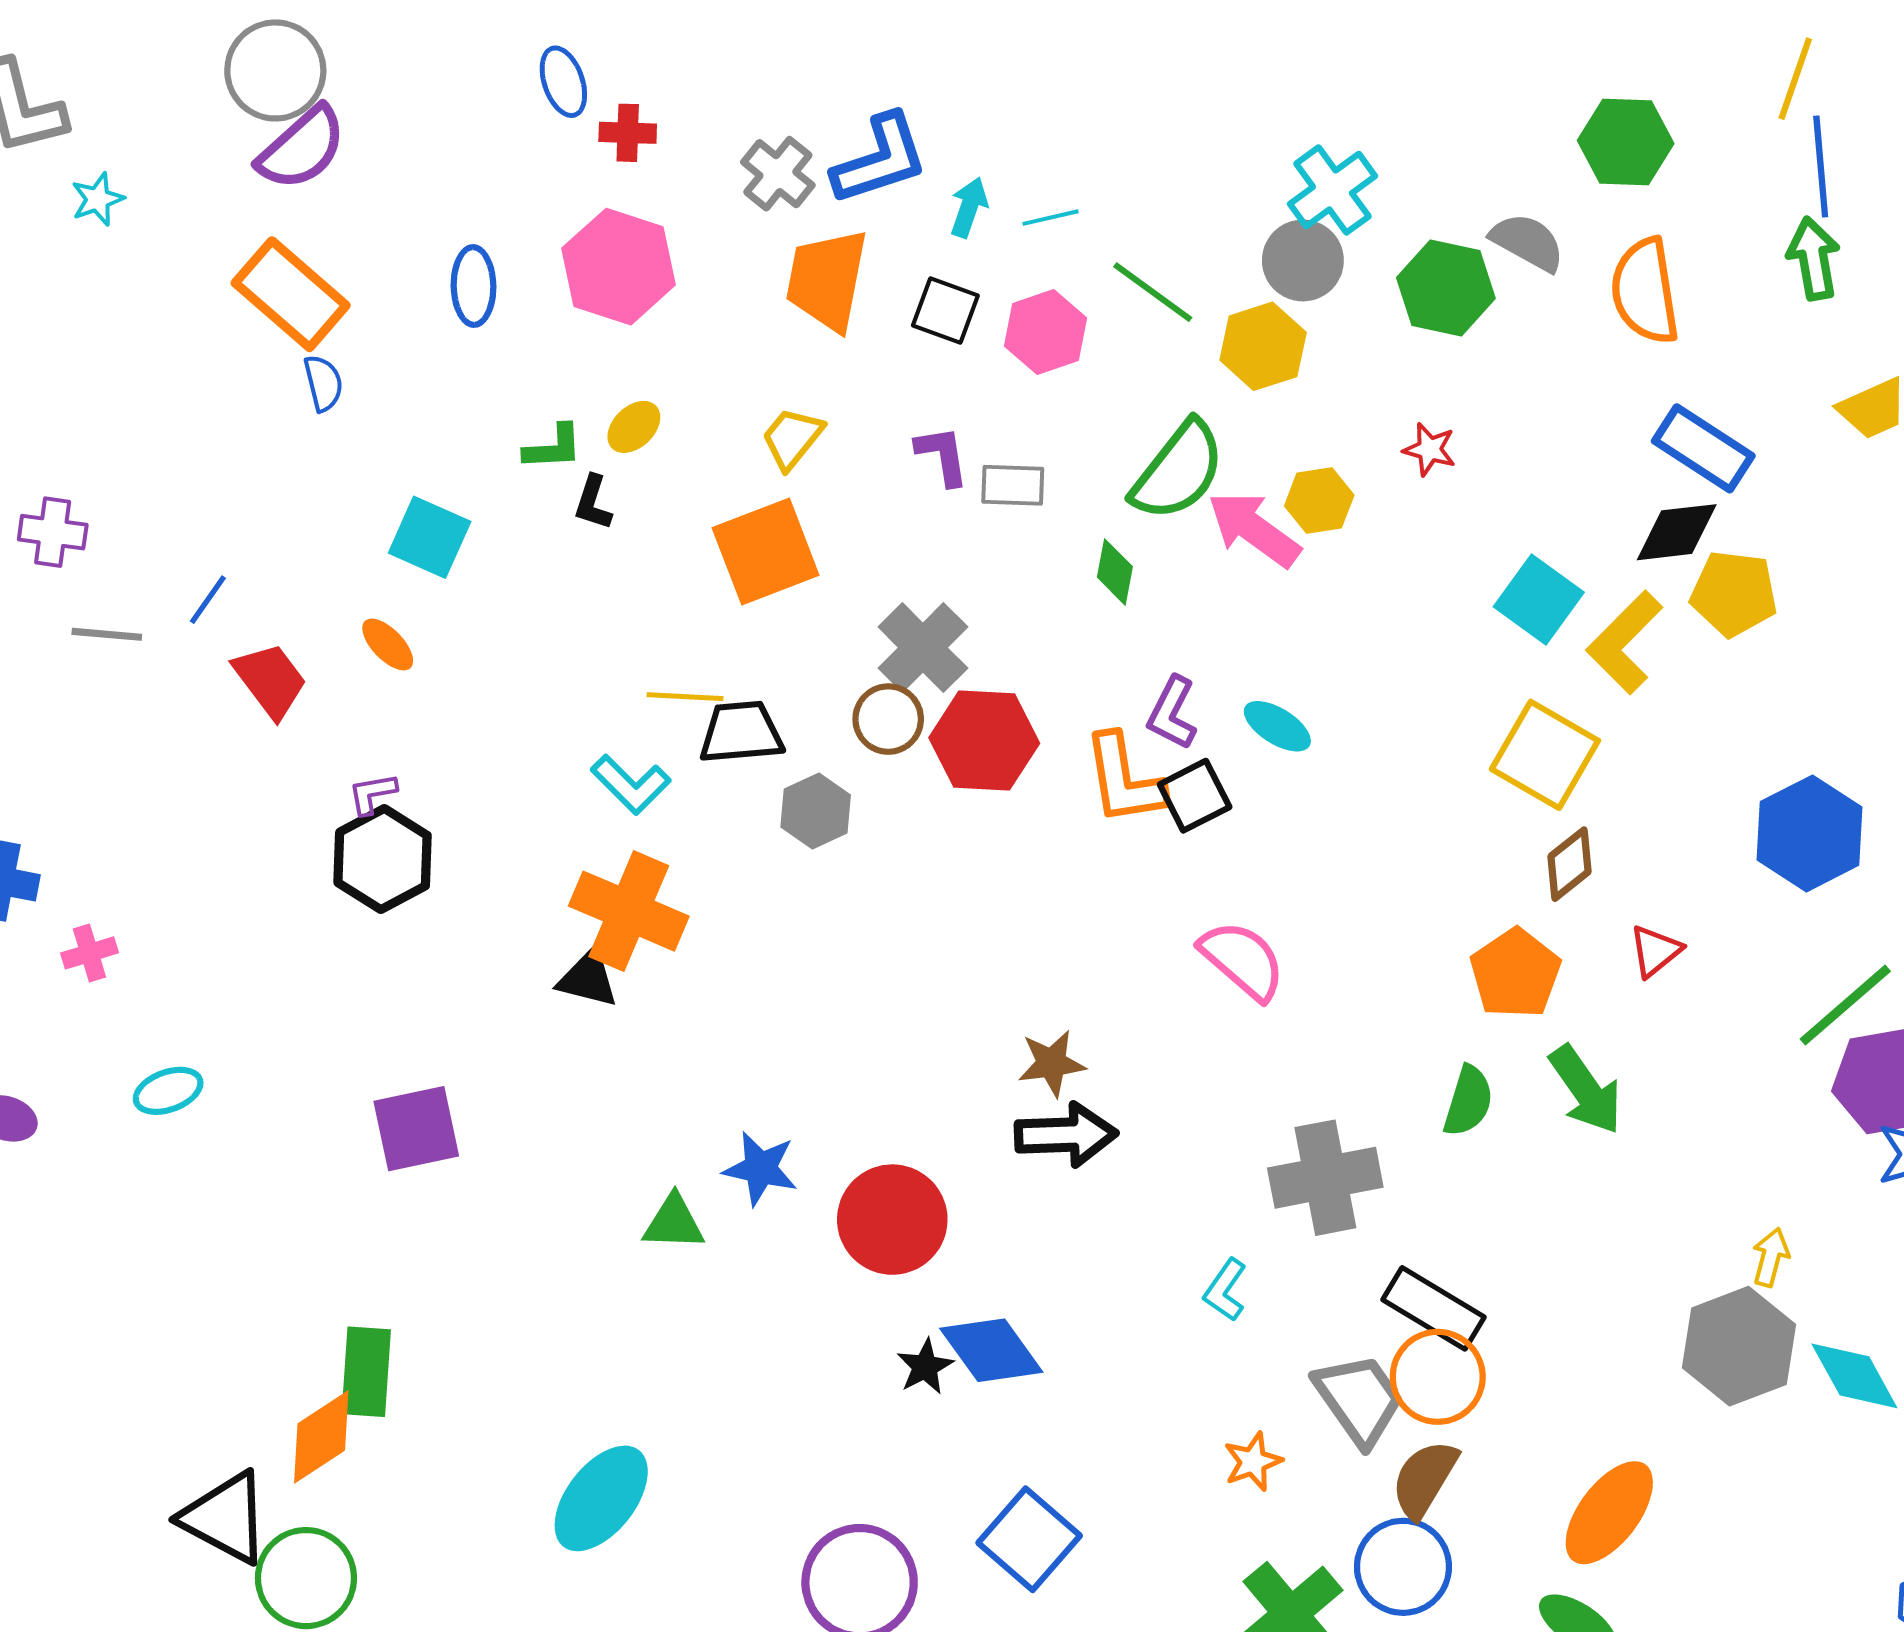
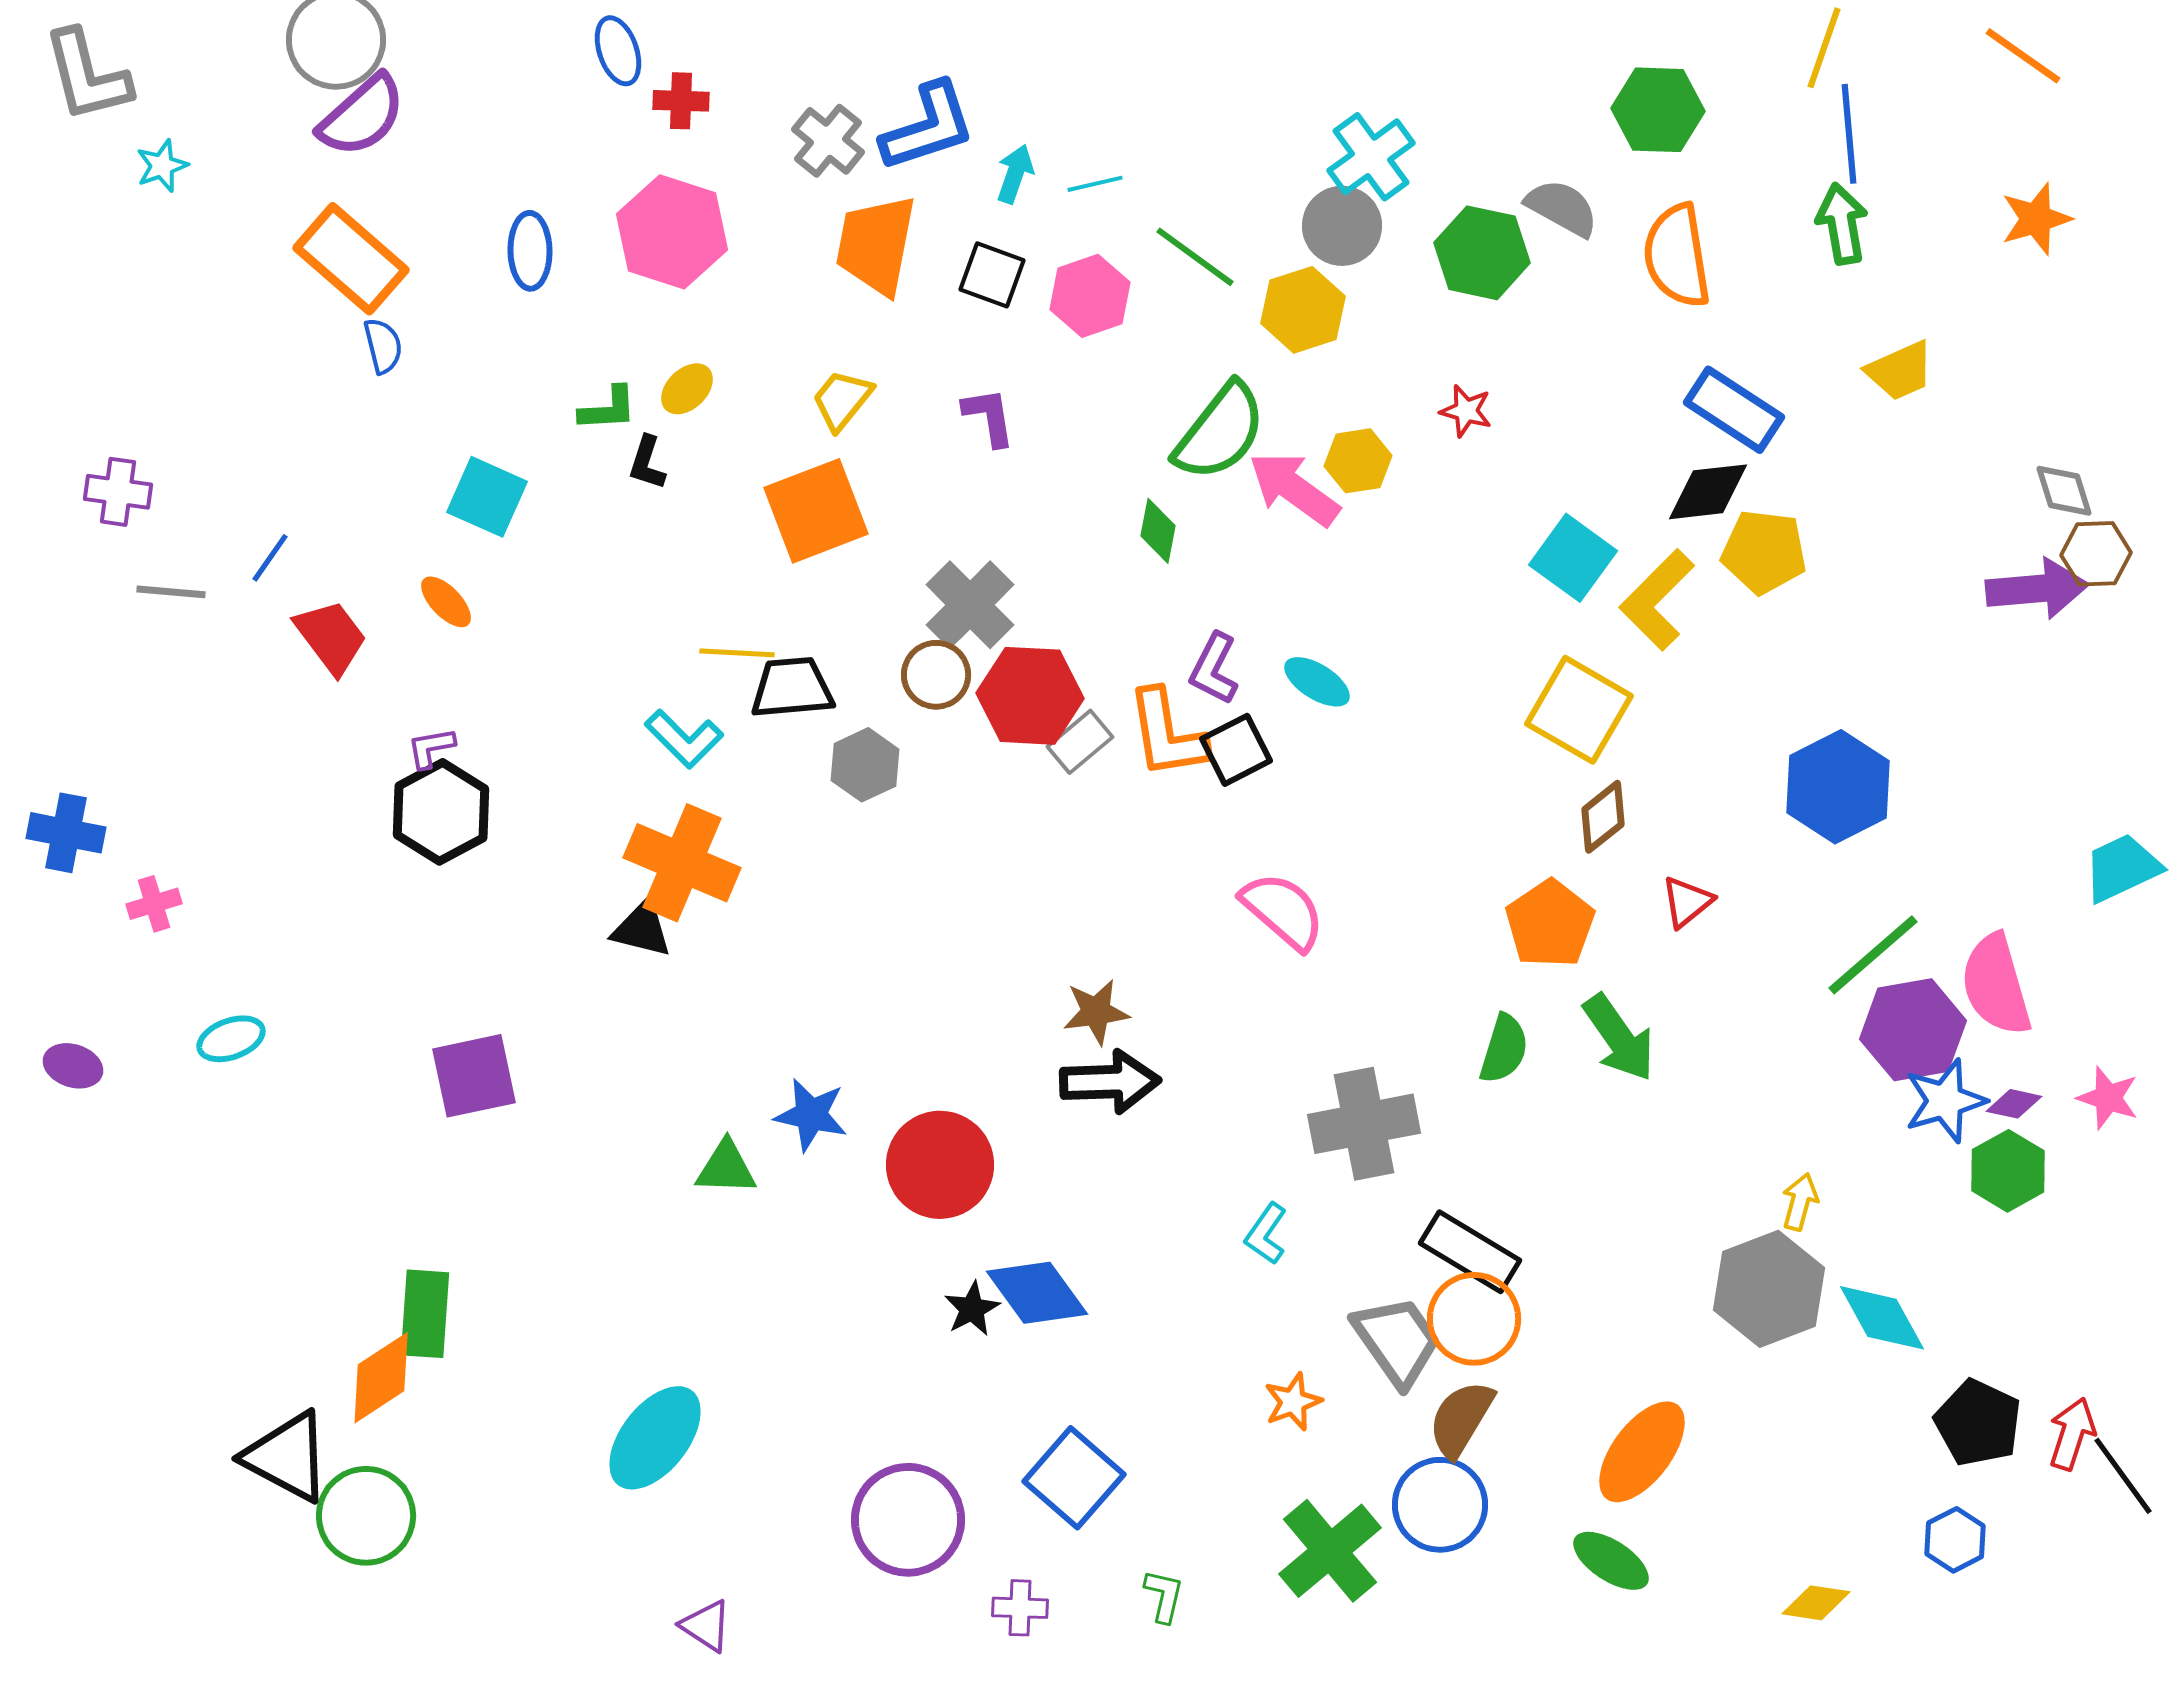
gray rectangle: (1013, 485) -> (1080, 742), moved, turned -42

